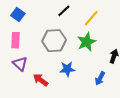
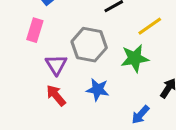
purple triangle: (20, 64) -> (56, 65), moved

